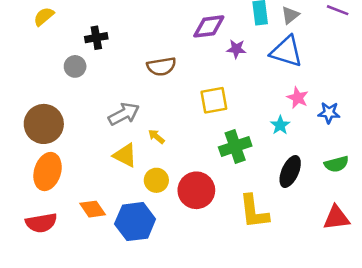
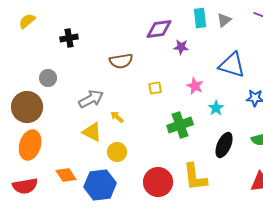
blue triangle: (286, 51) -> (232, 65), moved
gray circle: (75, 66) -> (48, 78), moved
pink star: (298, 98) -> (195, 86), moved
yellow square: (214, 100) -> (155, 88), moved, size x0.6
red circle: (196, 190) -> (158, 182), moved

